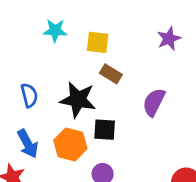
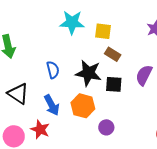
cyan star: (55, 30) -> (72, 22), size x1.4
black square: (105, 130) -> (114, 84), moved

